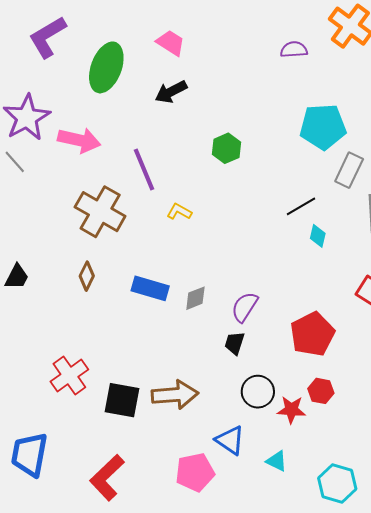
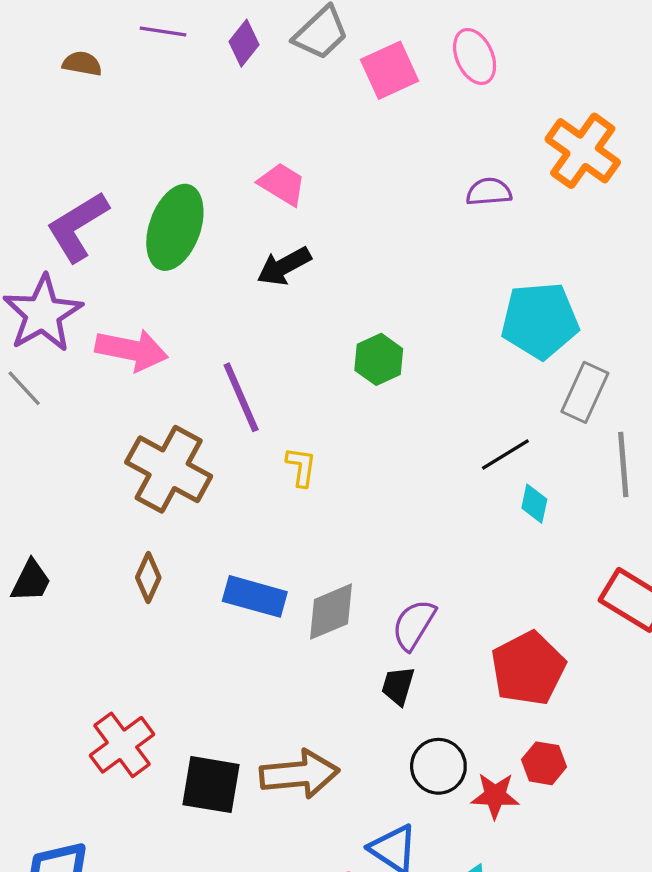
purple L-shape: (47, 37) -> (78, 227), moved
yellow L-shape: (179, 212) -> (301, 467), turned 70
gray diamond: (195, 298) -> (331, 612), size x1.4

